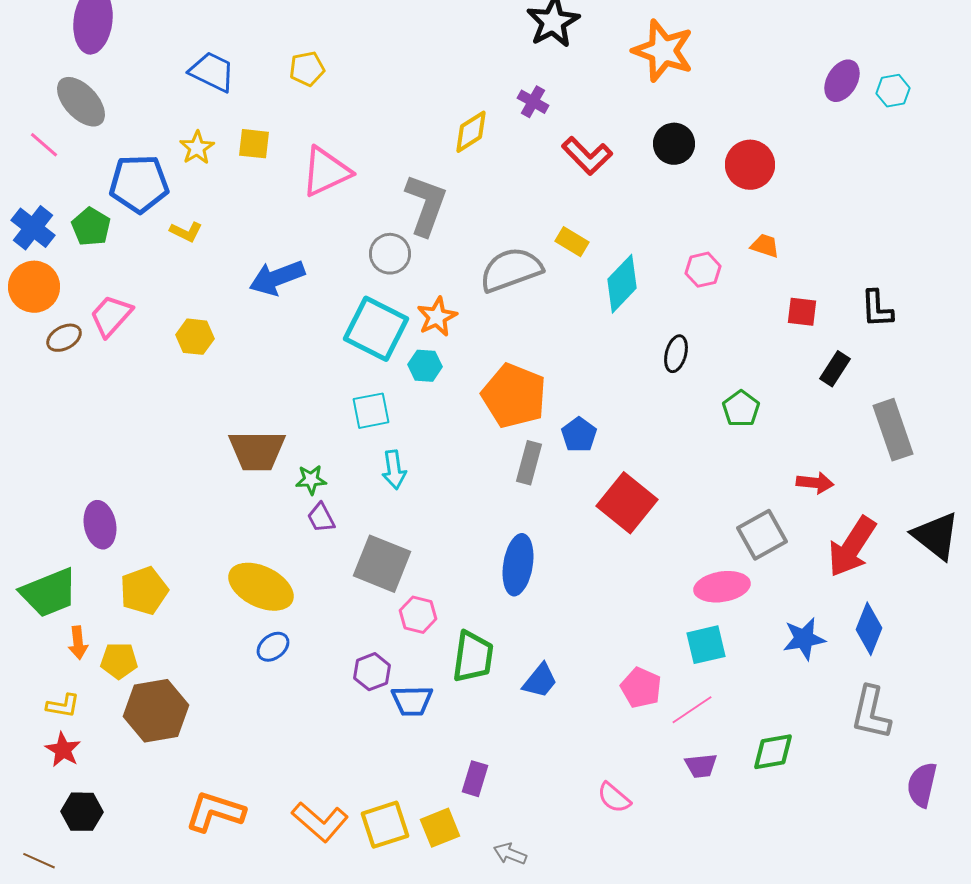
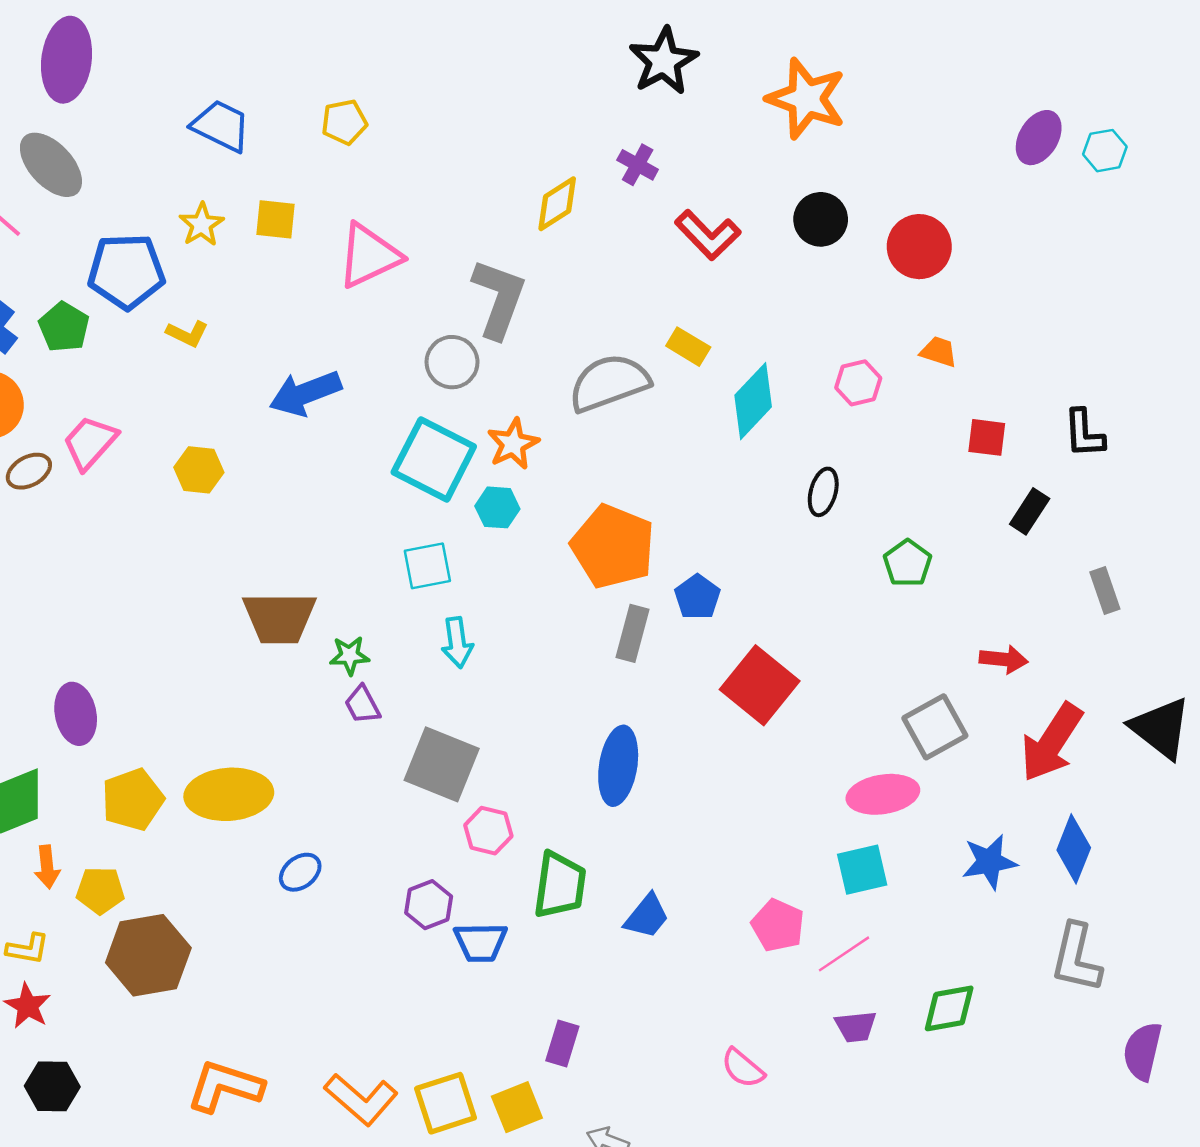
gray rectangle: (893, 430) -> (1105, 591), size x0.6
yellow ellipse: (261, 587) -> (229, 794), moved, turned -30

